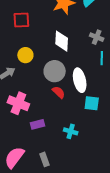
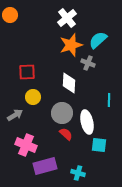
red square: (21, 20) -> (27, 72), moved
gray cross: (97, 37) -> (88, 63), moved
purple rectangle: (37, 124) -> (45, 166), size x1.6

